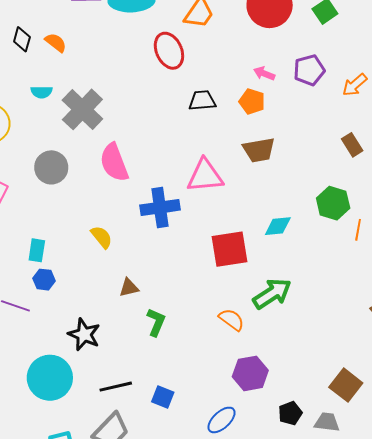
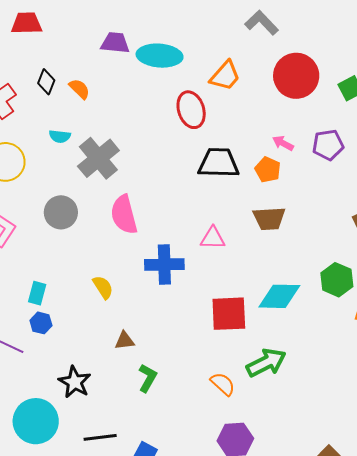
black trapezoid: (202, 100) -> (219, 163), size x1.5
pink triangle: (205, 176) -> (213, 238), size x0.7
cyan diamond: (278, 226) -> (279, 296), size x1.5

